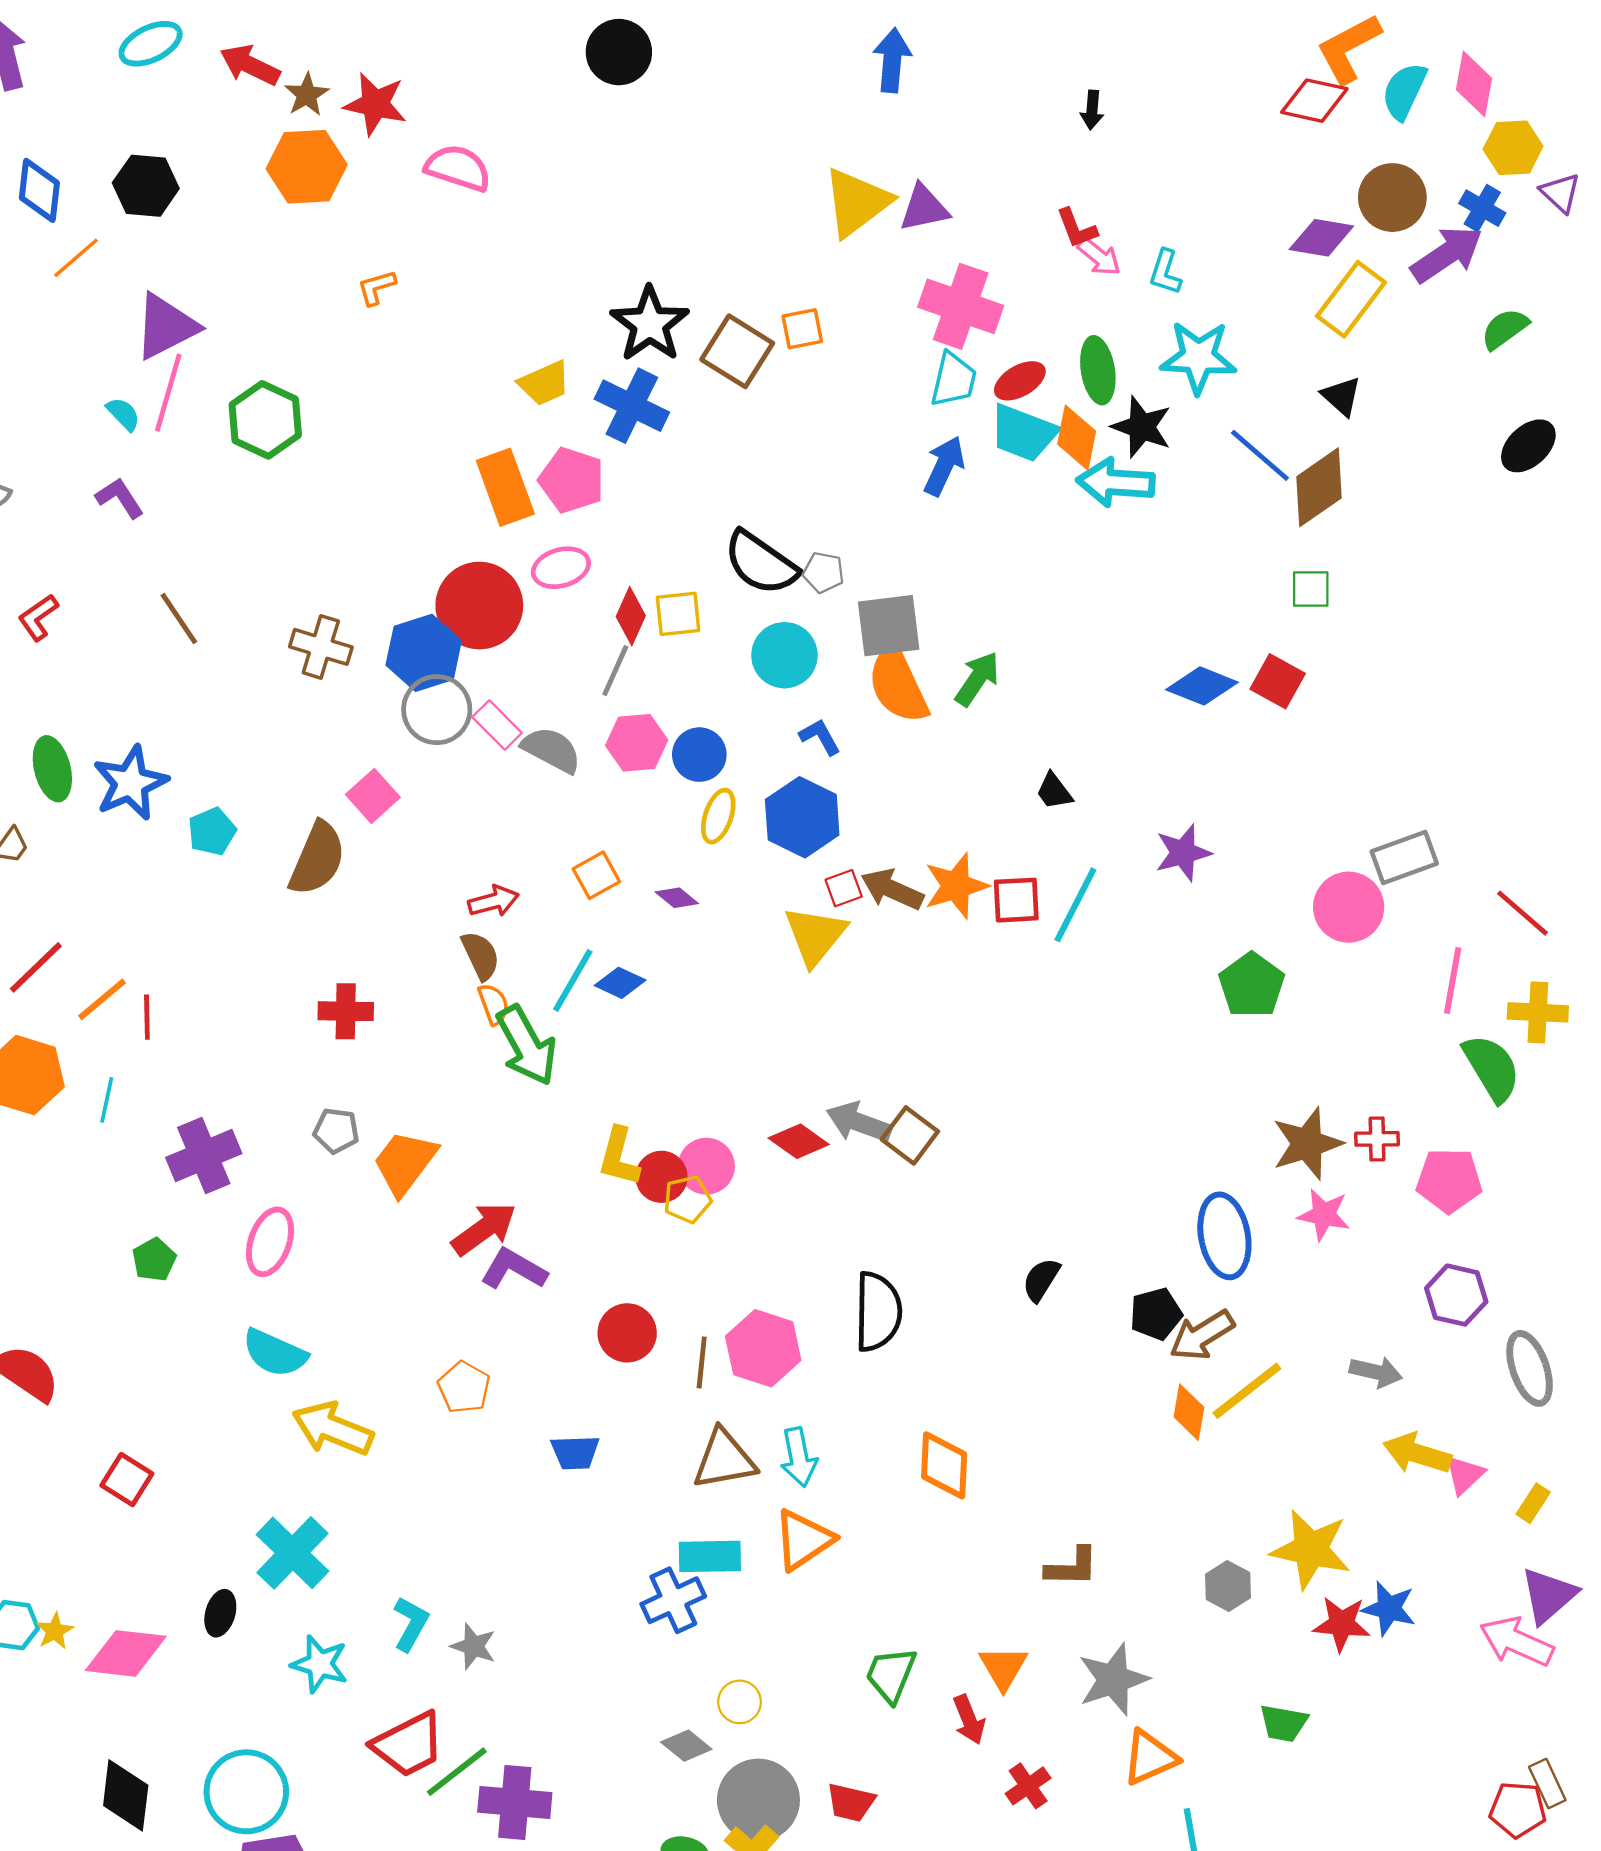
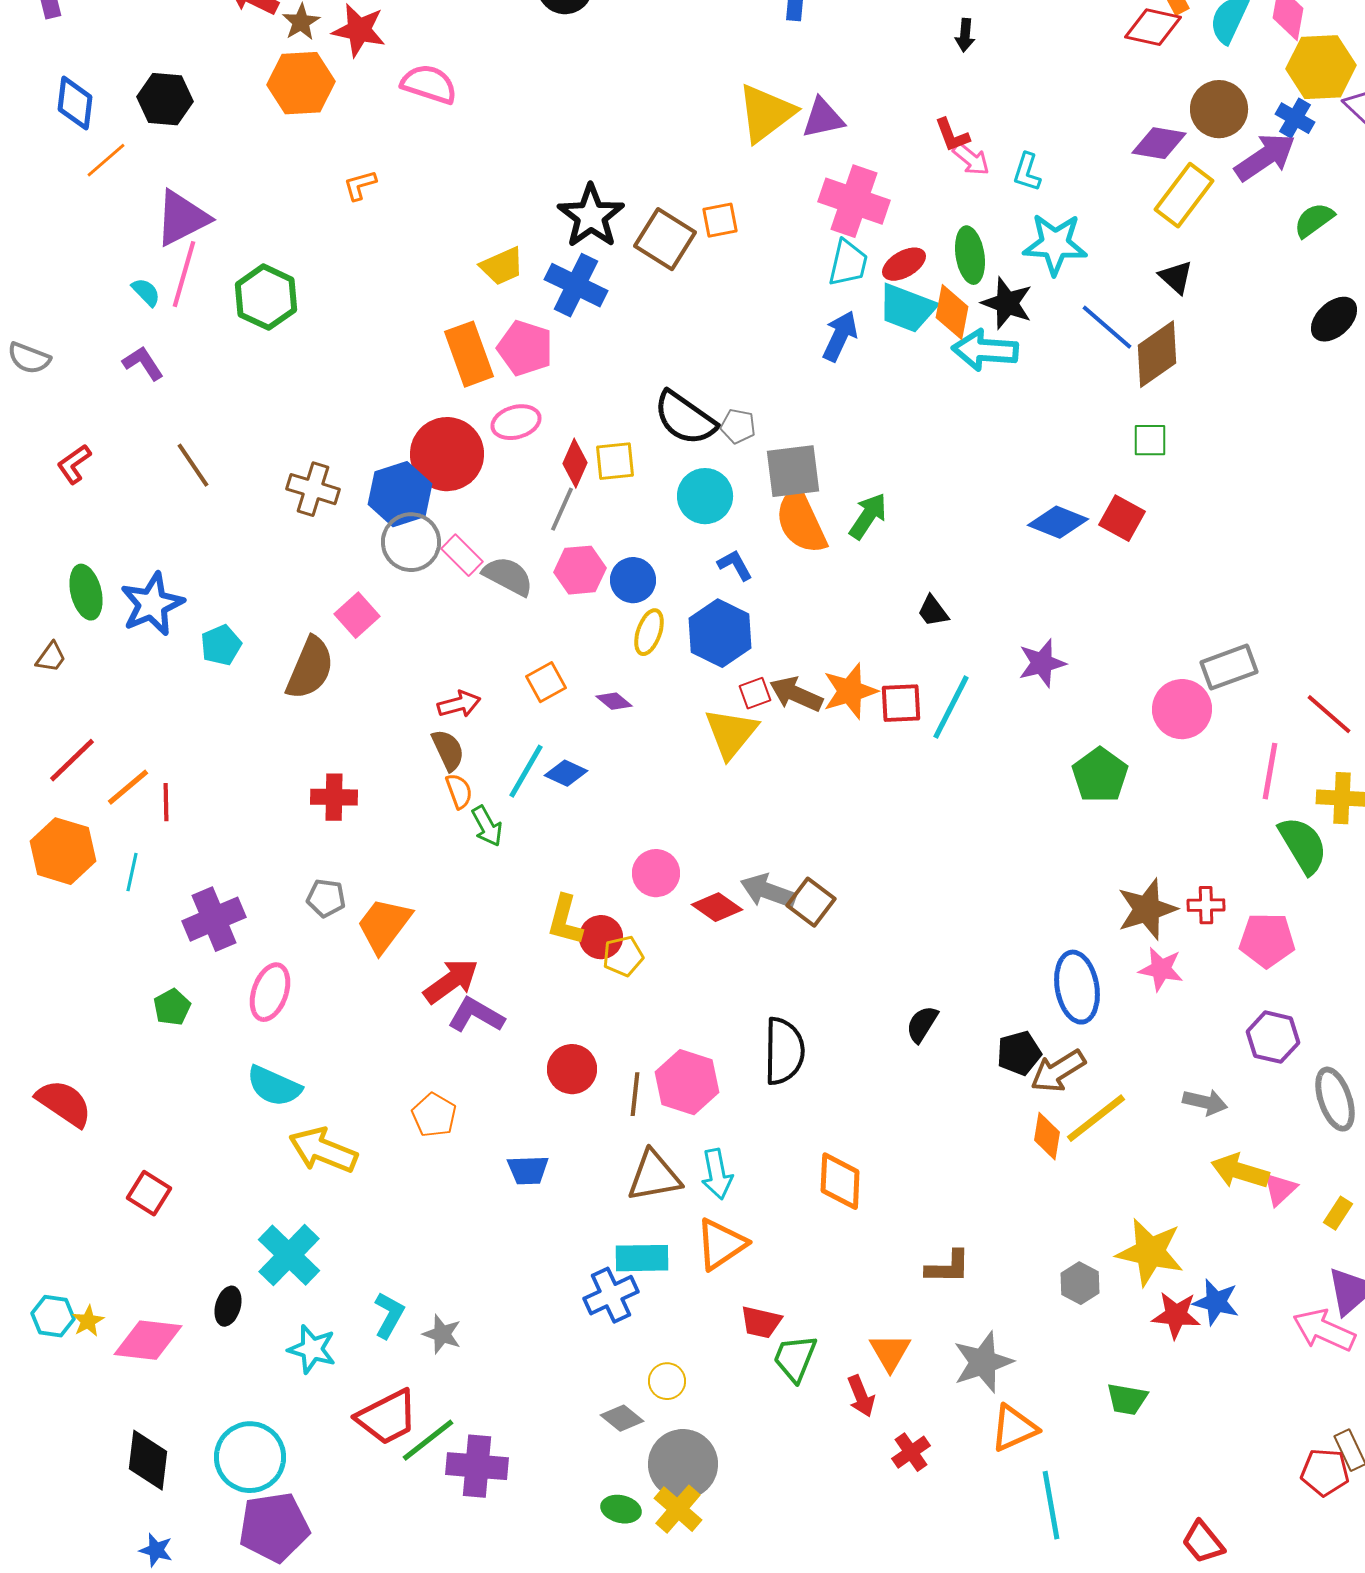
yellow hexagon: (1513, 148) -> (1321, 67), size x1.4
green arrow: (527, 1046) -> (487, 826), size x0.6
pink circle: (706, 1166) -> (656, 873), moved
red trapezoid: (851, 1802) -> (761, 1322), moved

